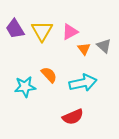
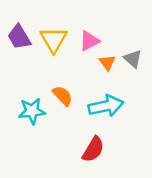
red semicircle: (73, 117) -> (93, 149), turned -35

